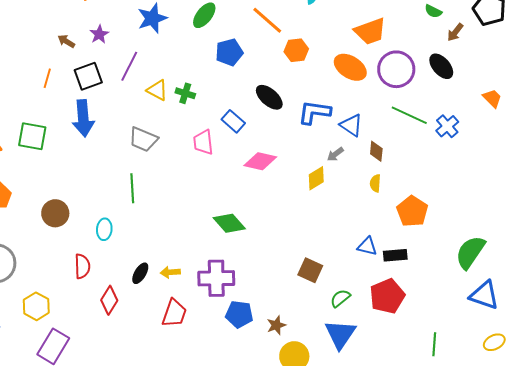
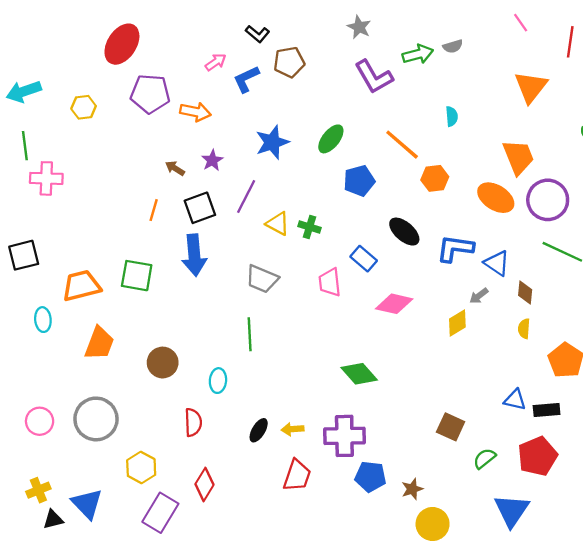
orange trapezoid: (370, 31) -> (518, 157), turned -92
red diamond: (109, 300) -> (204, 484), moved
blue triangle: (340, 334) -> (512, 510), moved

